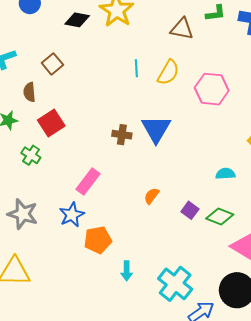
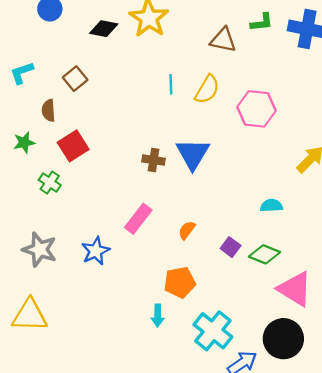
pink rectangle: (88, 181) -> (138, 219), moved
orange pentagon: (98, 240) -> (180, 282), moved

